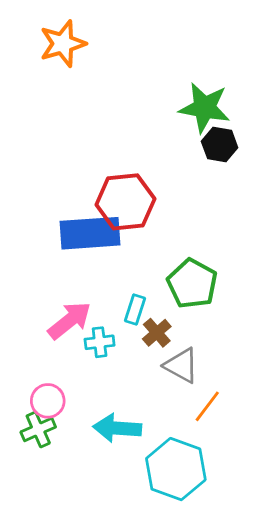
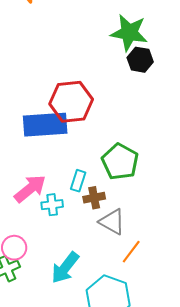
brown cross: (157, 333) -> (94, 198), turned 30
cyan arrow: (117, 428) -> (65, 268), turned -56

